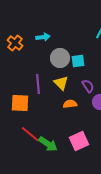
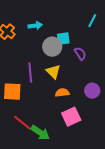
cyan square: (78, 61) -> (63, 39), moved
purple semicircle: (88, 86) -> (80, 54), moved
pink square: (79, 141) -> (71, 117), moved

